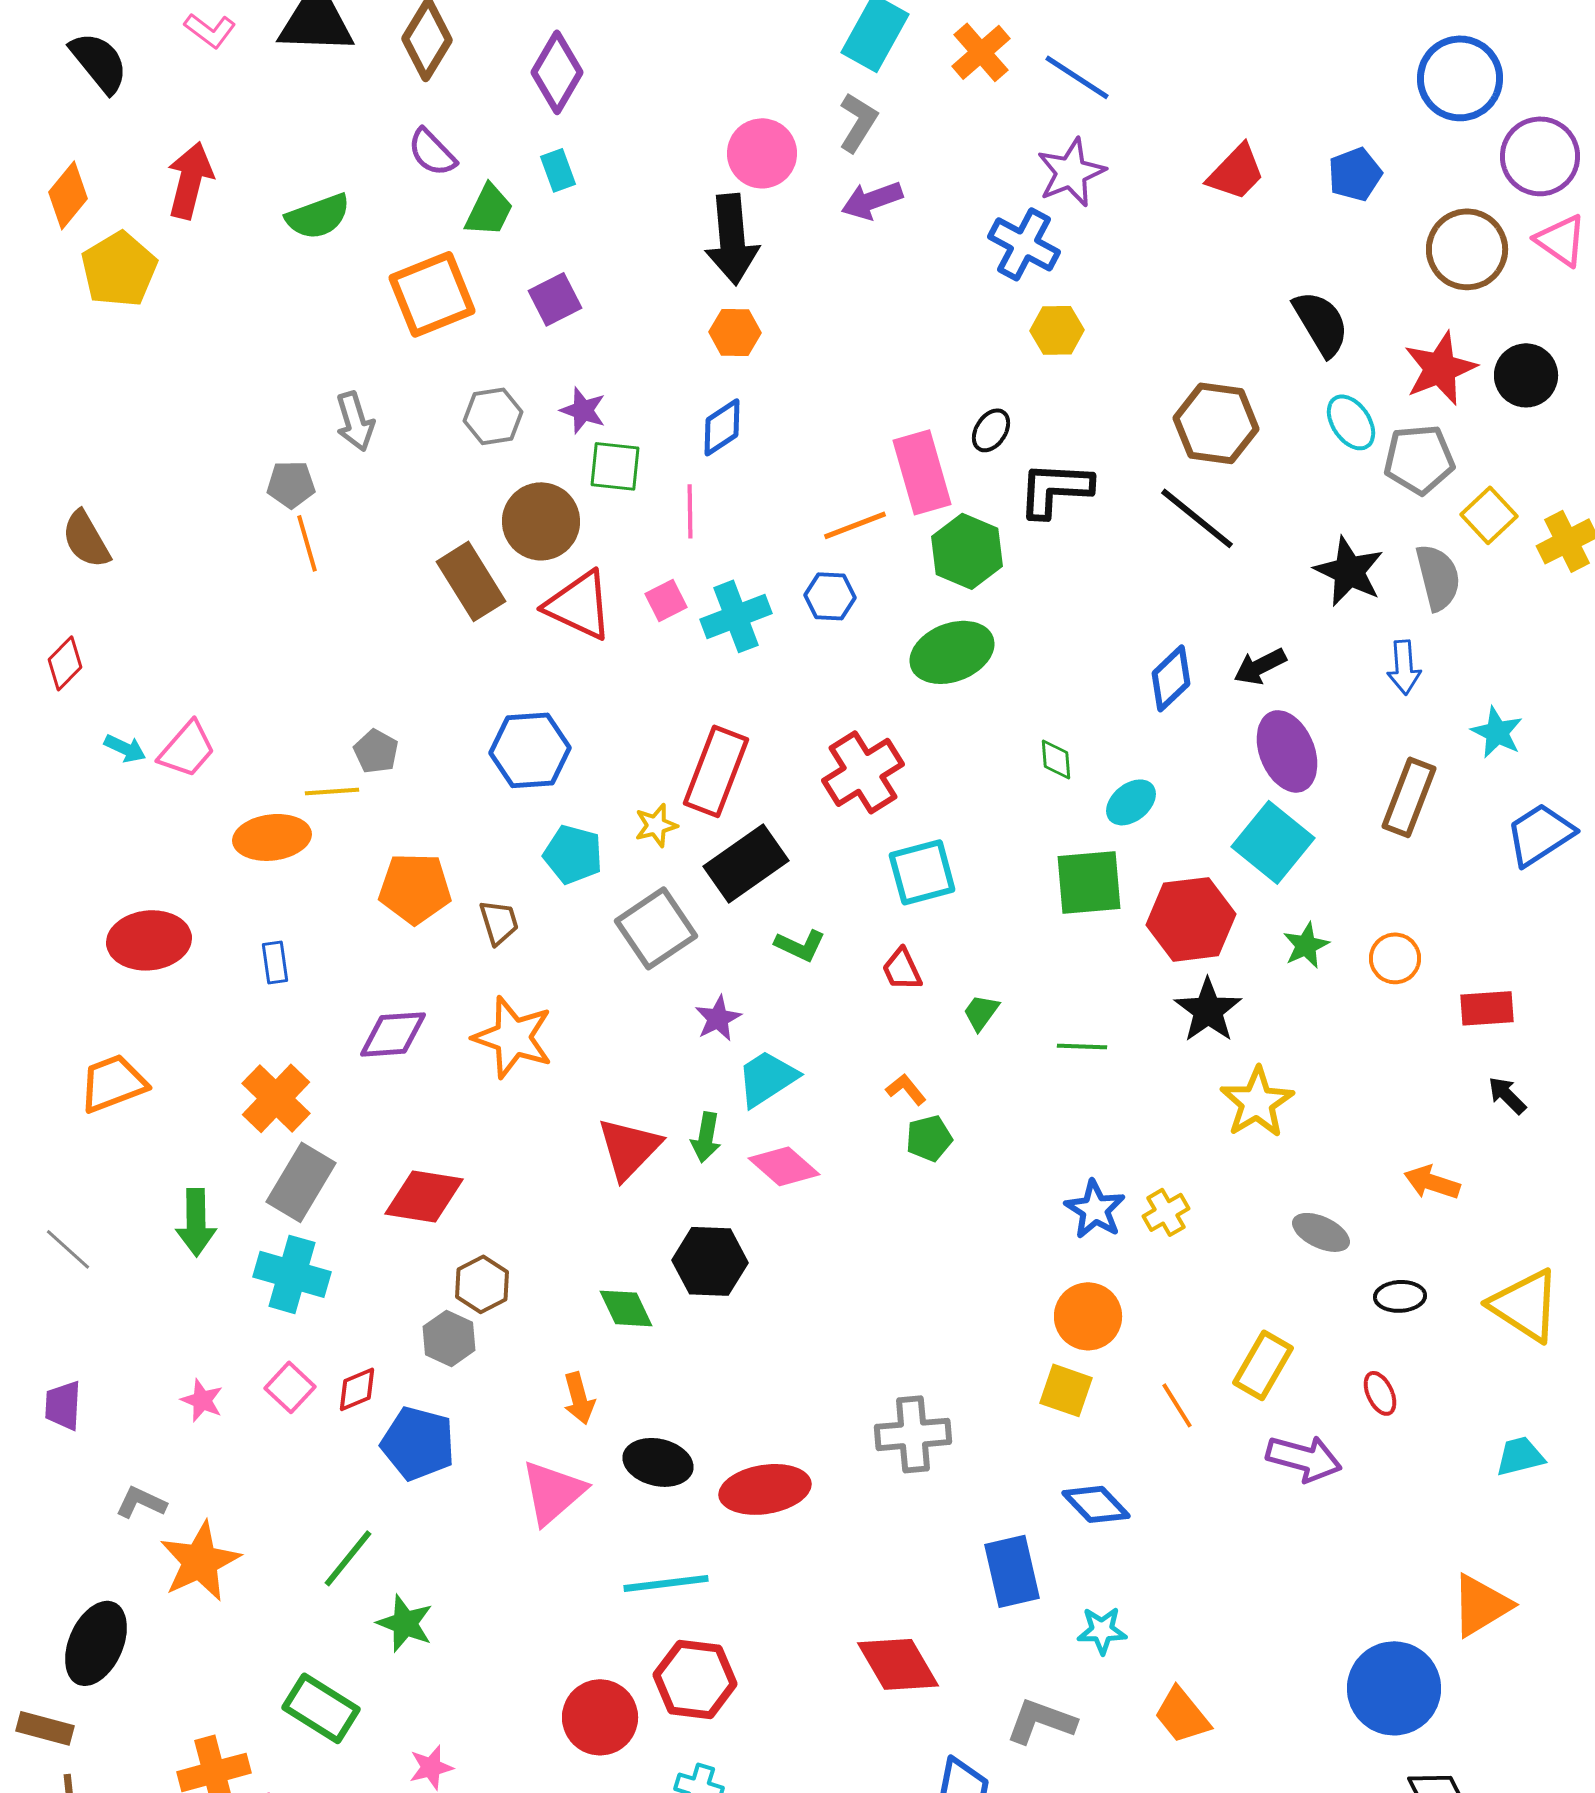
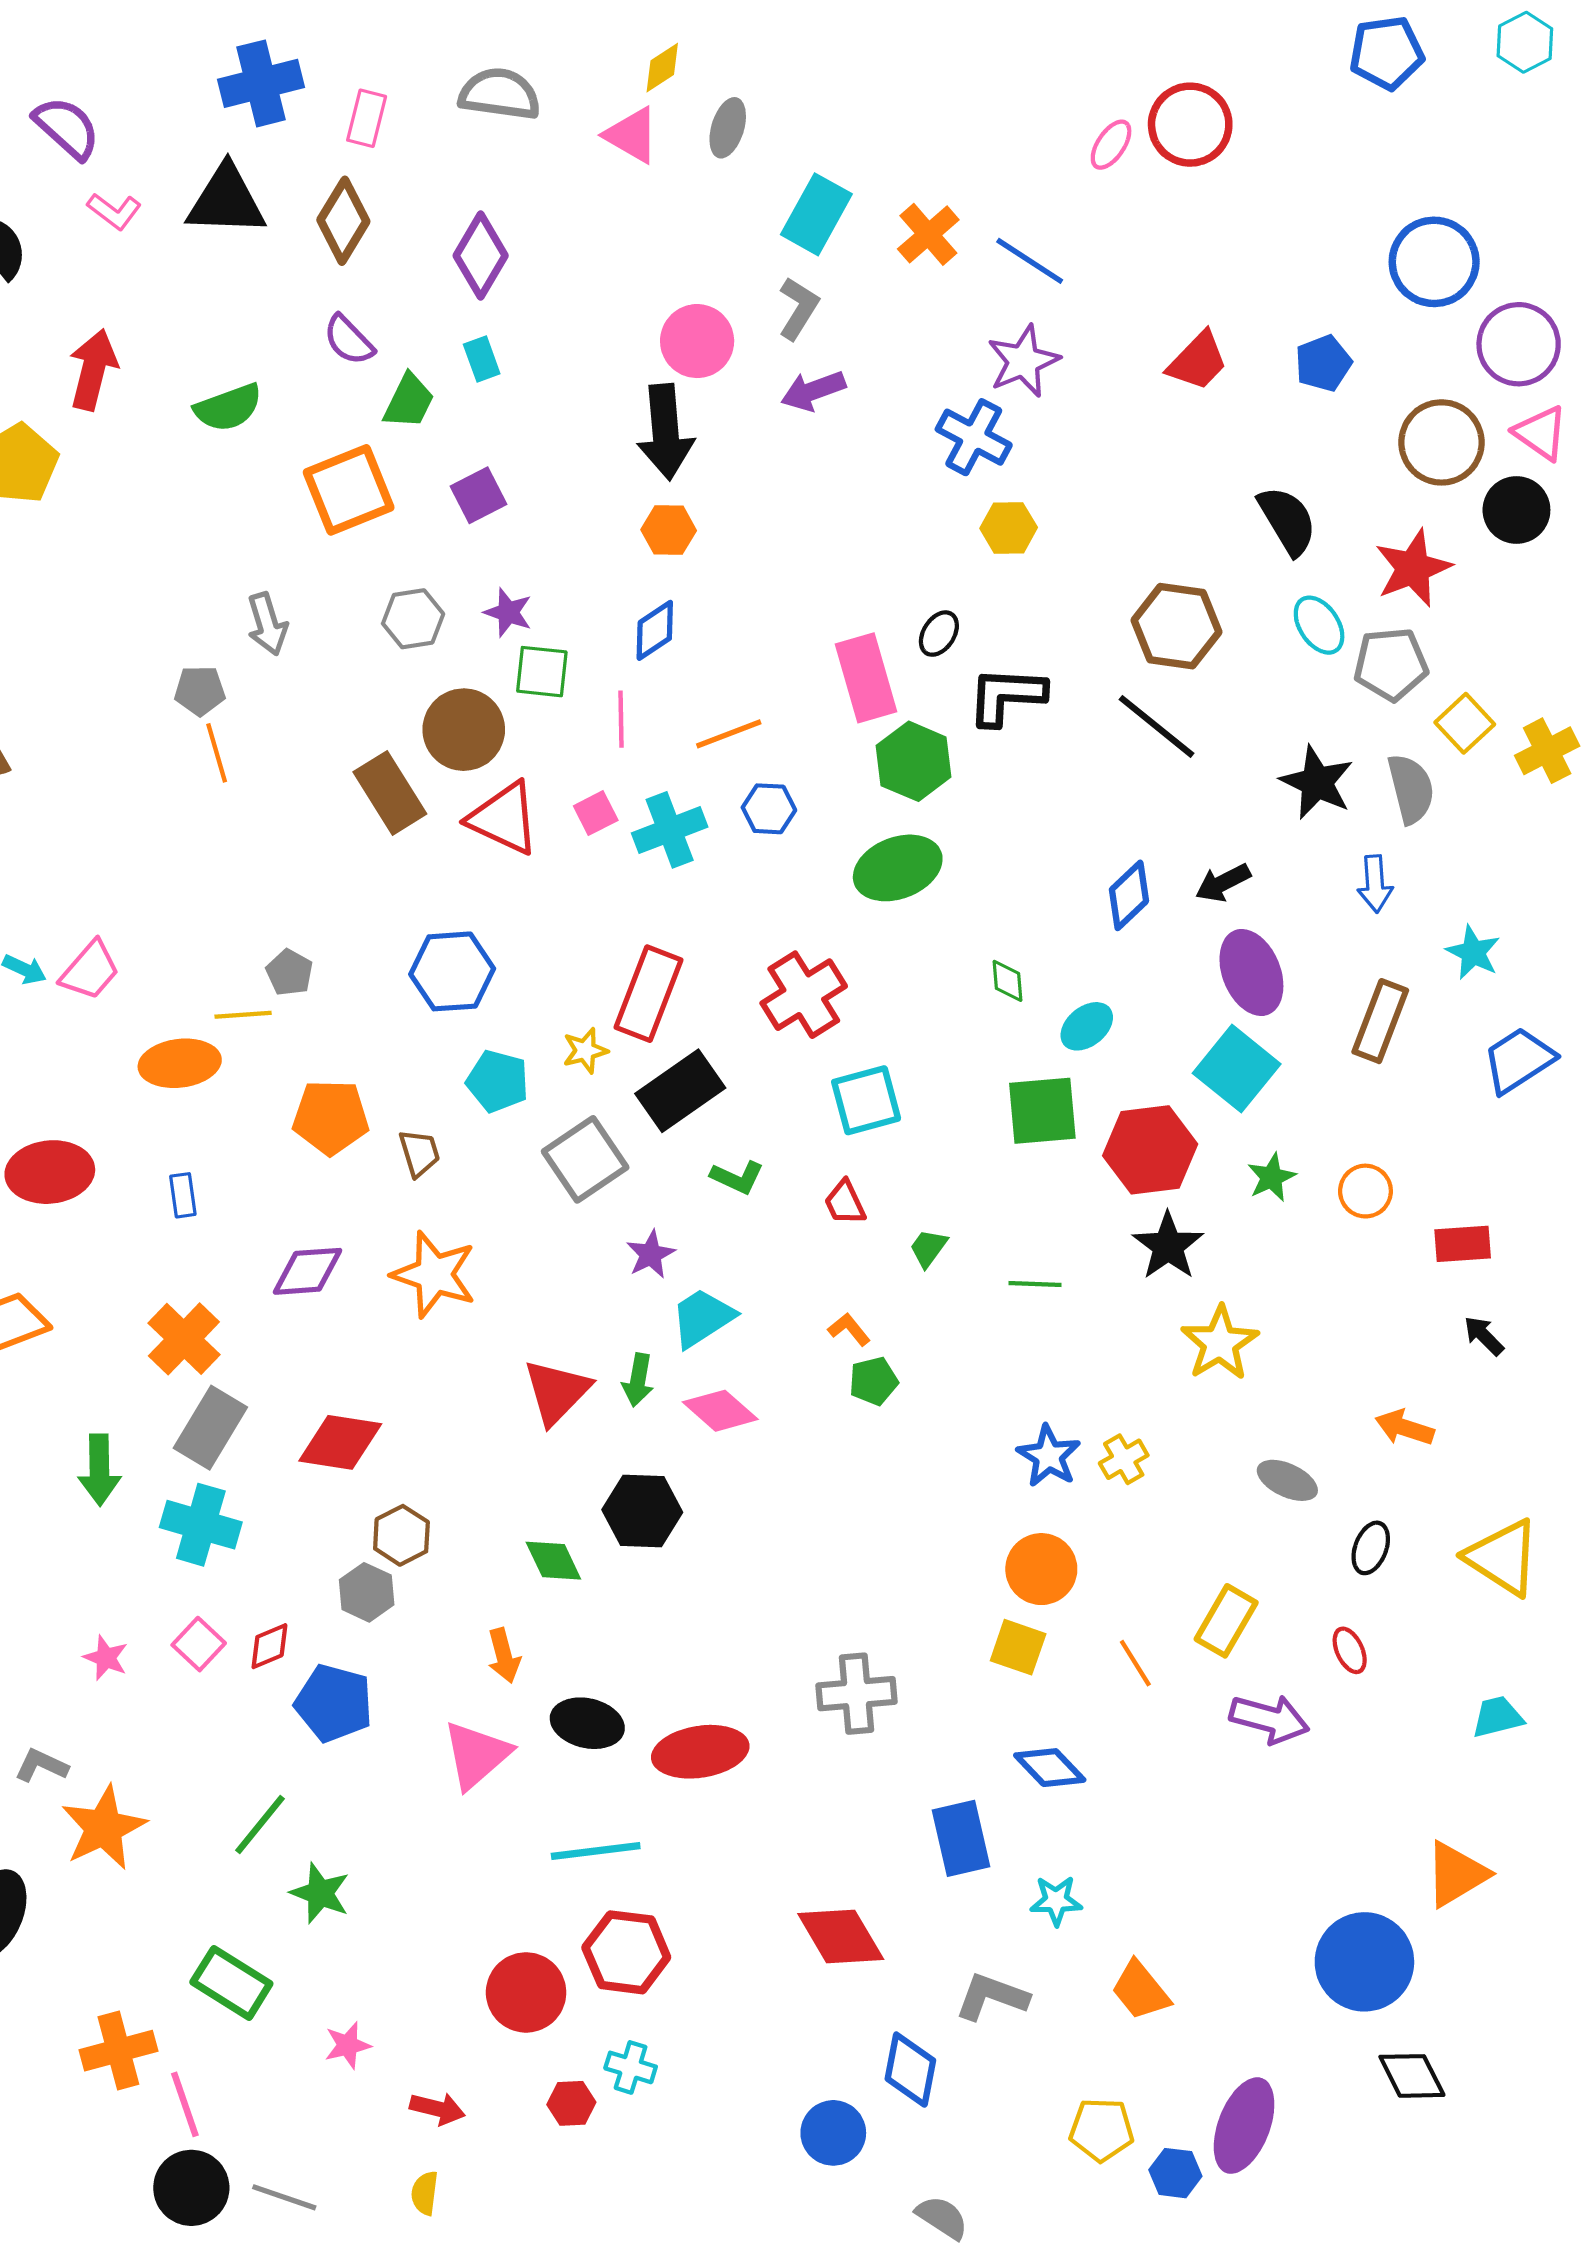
black circle: (1526, 375) -> (1516, 510), moved
orange line: (855, 525) -> (729, 734), moved
black ellipse: (1400, 1296) -> (1371, 1548), turned -66

